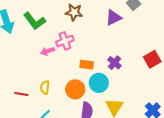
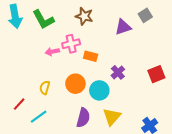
orange rectangle: (87, 65) -> (91, 56), moved
orange circle: (75, 89) -> (75, 84), moved
red line: (21, 94) -> (19, 104), moved, turned -64

